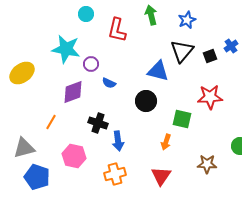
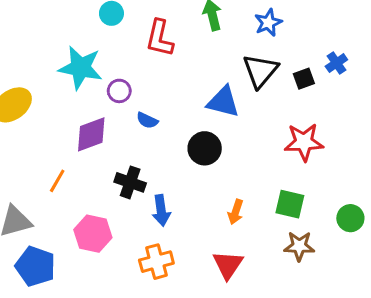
green square: (182, 119) -> (290, 204), moved

